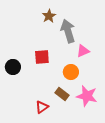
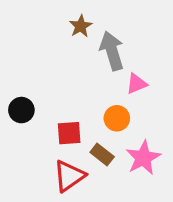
red square: (42, 57) -> (69, 133), moved
pink star: (87, 96) -> (143, 158), turned 30
red triangle: (42, 107) -> (69, 176), size x1.5

